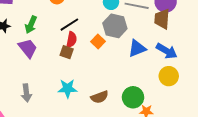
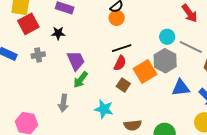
green arrow: (31, 25) -> (81, 80), moved
orange square: (98, 41) -> (145, 71), size x1.6
brown square: (67, 52) -> (123, 85), moved

